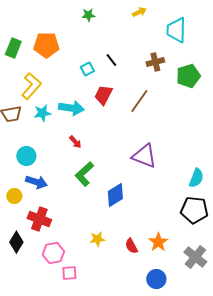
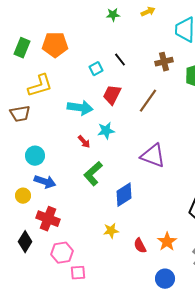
green star: (88, 15) -> (113, 15), moved
yellow L-shape: (31, 86) -> (40, 86), turned 32
cyan star: (42, 113) -> (106, 131), moved
yellow star: (97, 239) -> (111, 231), moved

